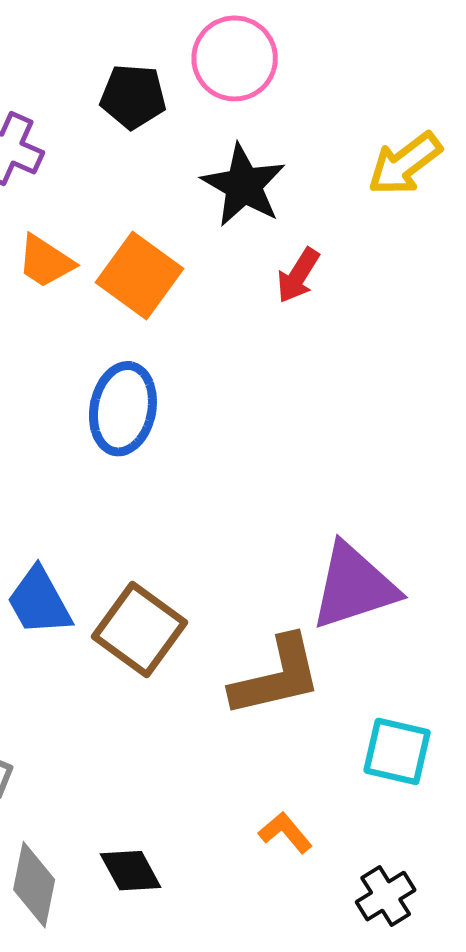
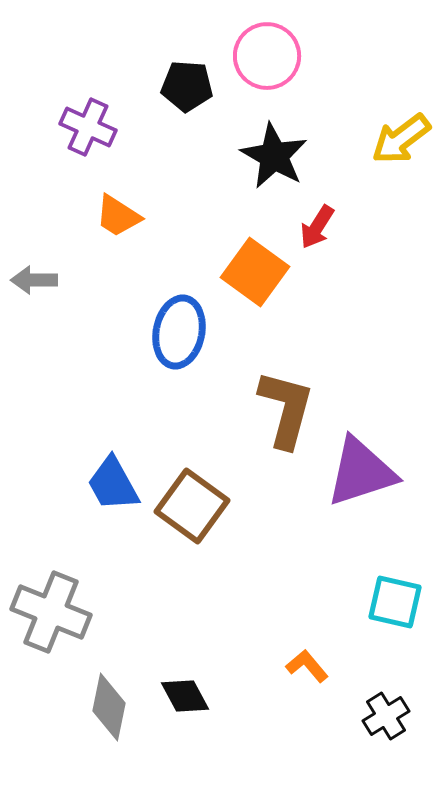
orange square: (139, 275) -> (255, 272), moved
brown L-shape: (276, 676) -> (286, 409), moved, turned -62

